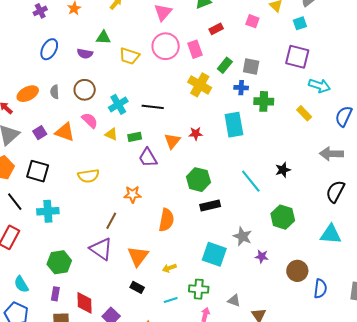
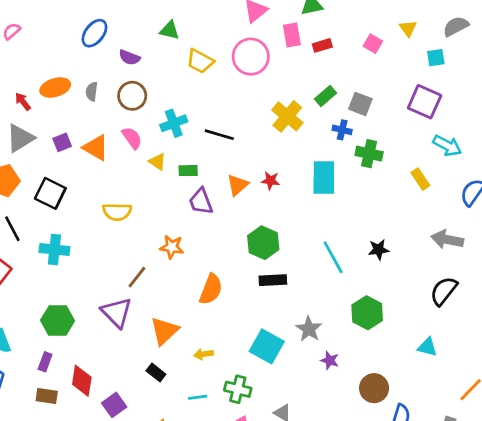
pink rectangle: (195, 49) -> (292, 35), moved
purple semicircle: (85, 54) -> (129, 57), moved
cyan triangle: (331, 234) -> (427, 347), size x0.7

